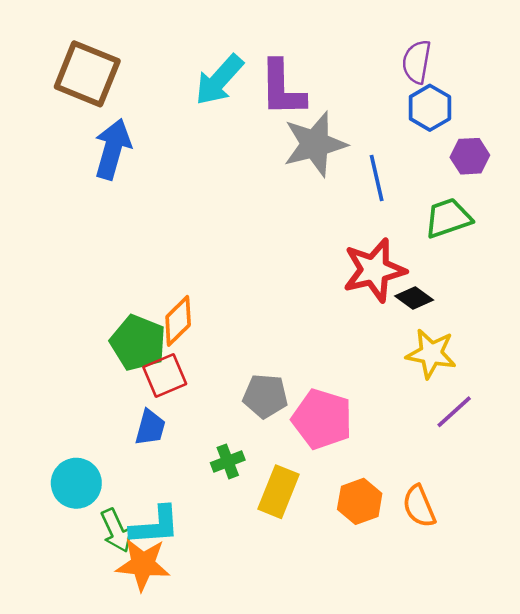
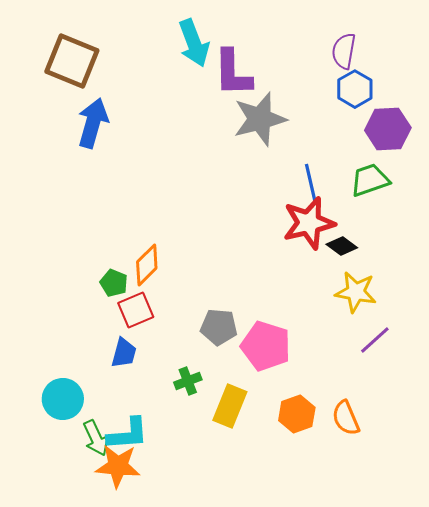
cyan arrow: (219, 80) -> (194, 43), moved, turned -63
purple hexagon: (470, 156) -> (388, 129), size x1.4
blue line: (377, 178) -> (311, 183), moved
green pentagon: (138, 343) -> (114, 283), size x0.6

